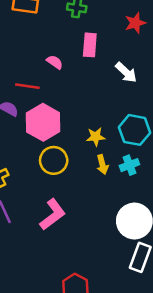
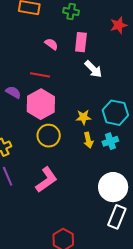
pink semicircle: (55, 62) -> (51, 44), moved
white arrow: (126, 72) -> (93, 69), moved
red line: (27, 86) -> (40, 75), moved

